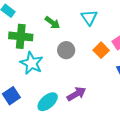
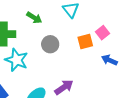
orange square: (101, 50) -> (85, 41), turned 35

